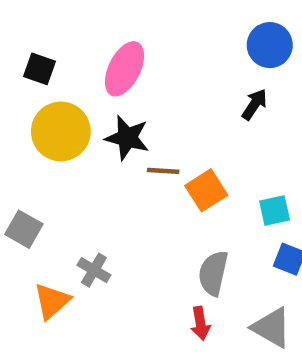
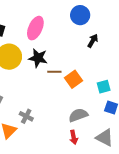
blue circle: (270, 45) -> (80, 15), moved
gray semicircle: (213, 273) -> (78, 115), turned 60

